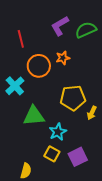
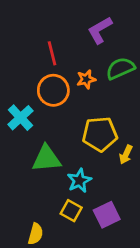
purple L-shape: (60, 26) -> (100, 30), moved
green semicircle: (86, 30) -> (120, 68), moved
red line: (21, 39) -> (52, 53), moved

